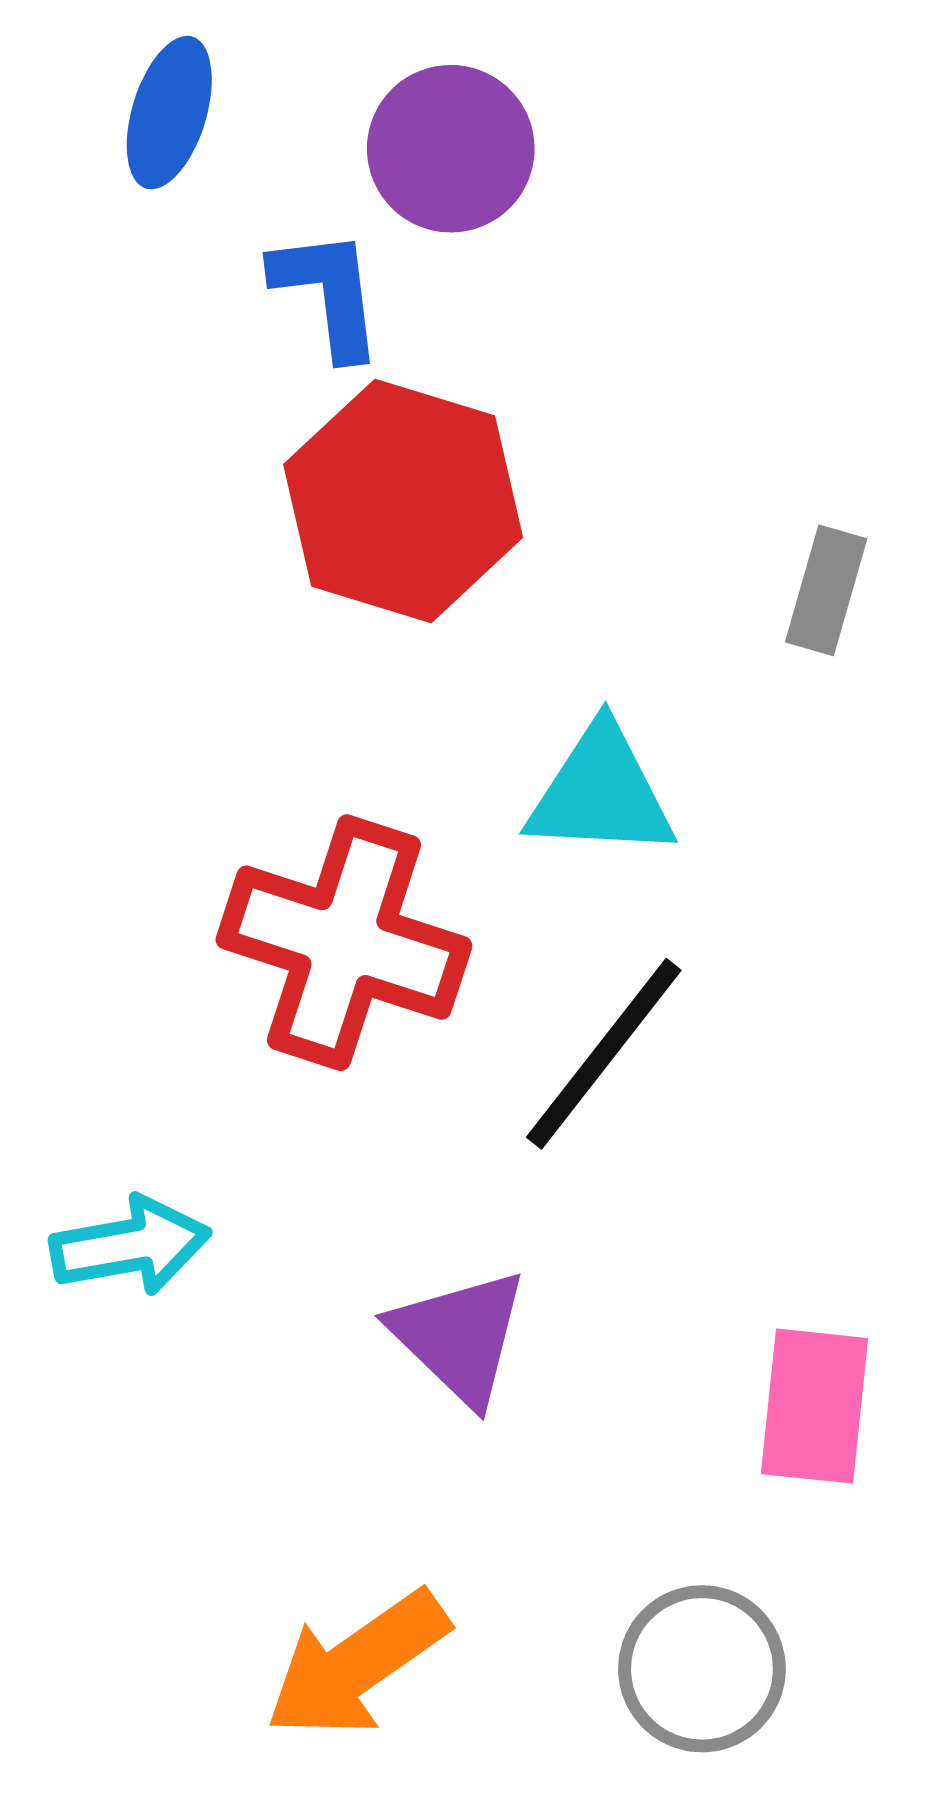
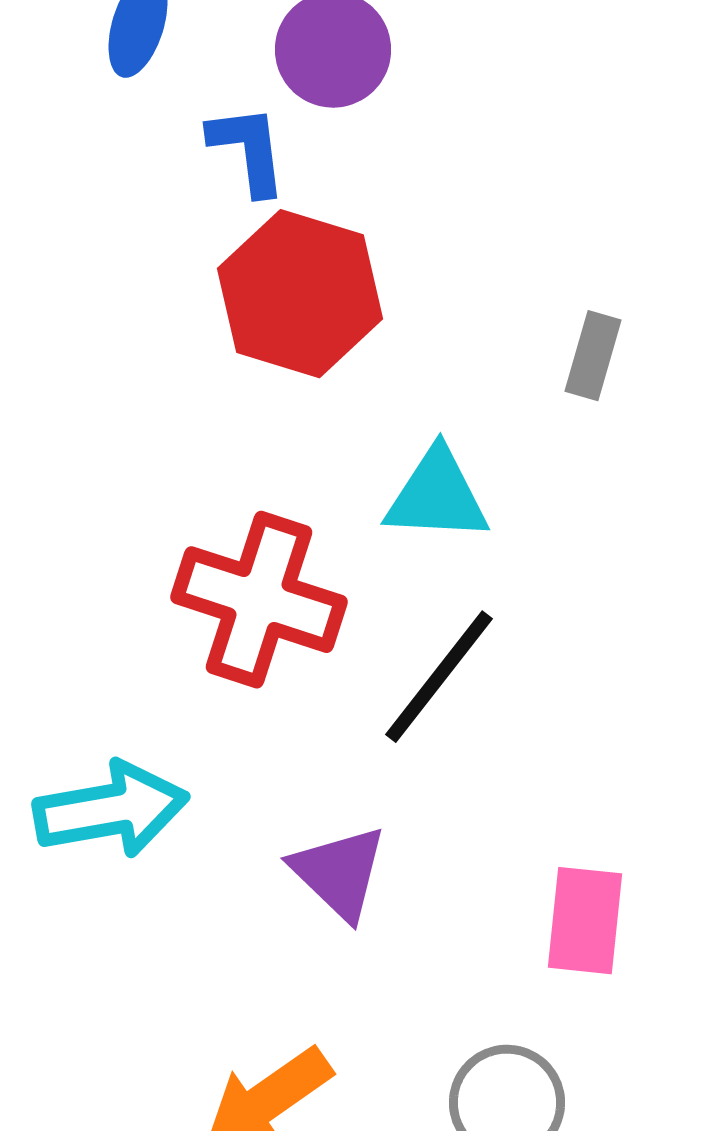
cyan arrow: (130, 1246) -> (111, 810), size x1.4

